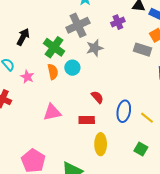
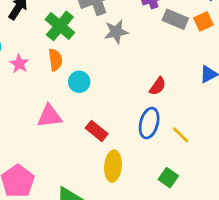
gray rectangle: (142, 50) -> (175, 19), moved
cyan circle: (72, 68) -> (79, 82), moved
red semicircle: (97, 97) -> (158, 86), moved, turned 72
red rectangle: (87, 120) -> (97, 131), turned 35

